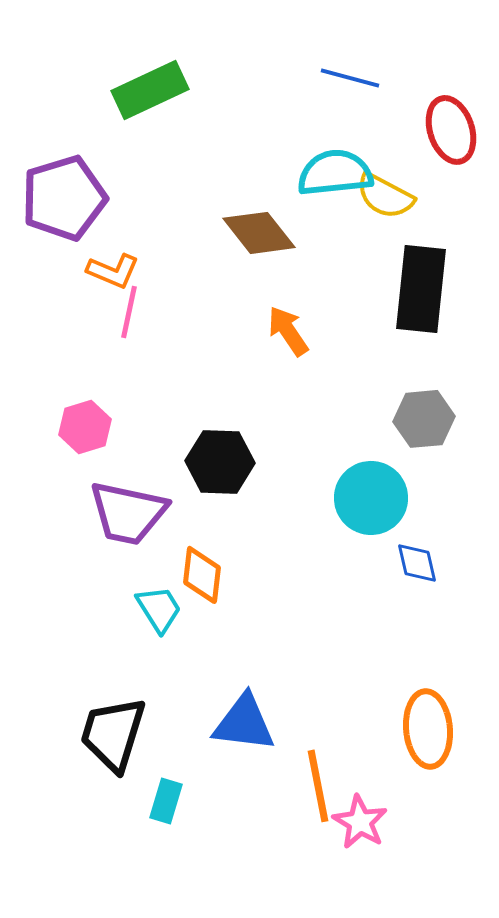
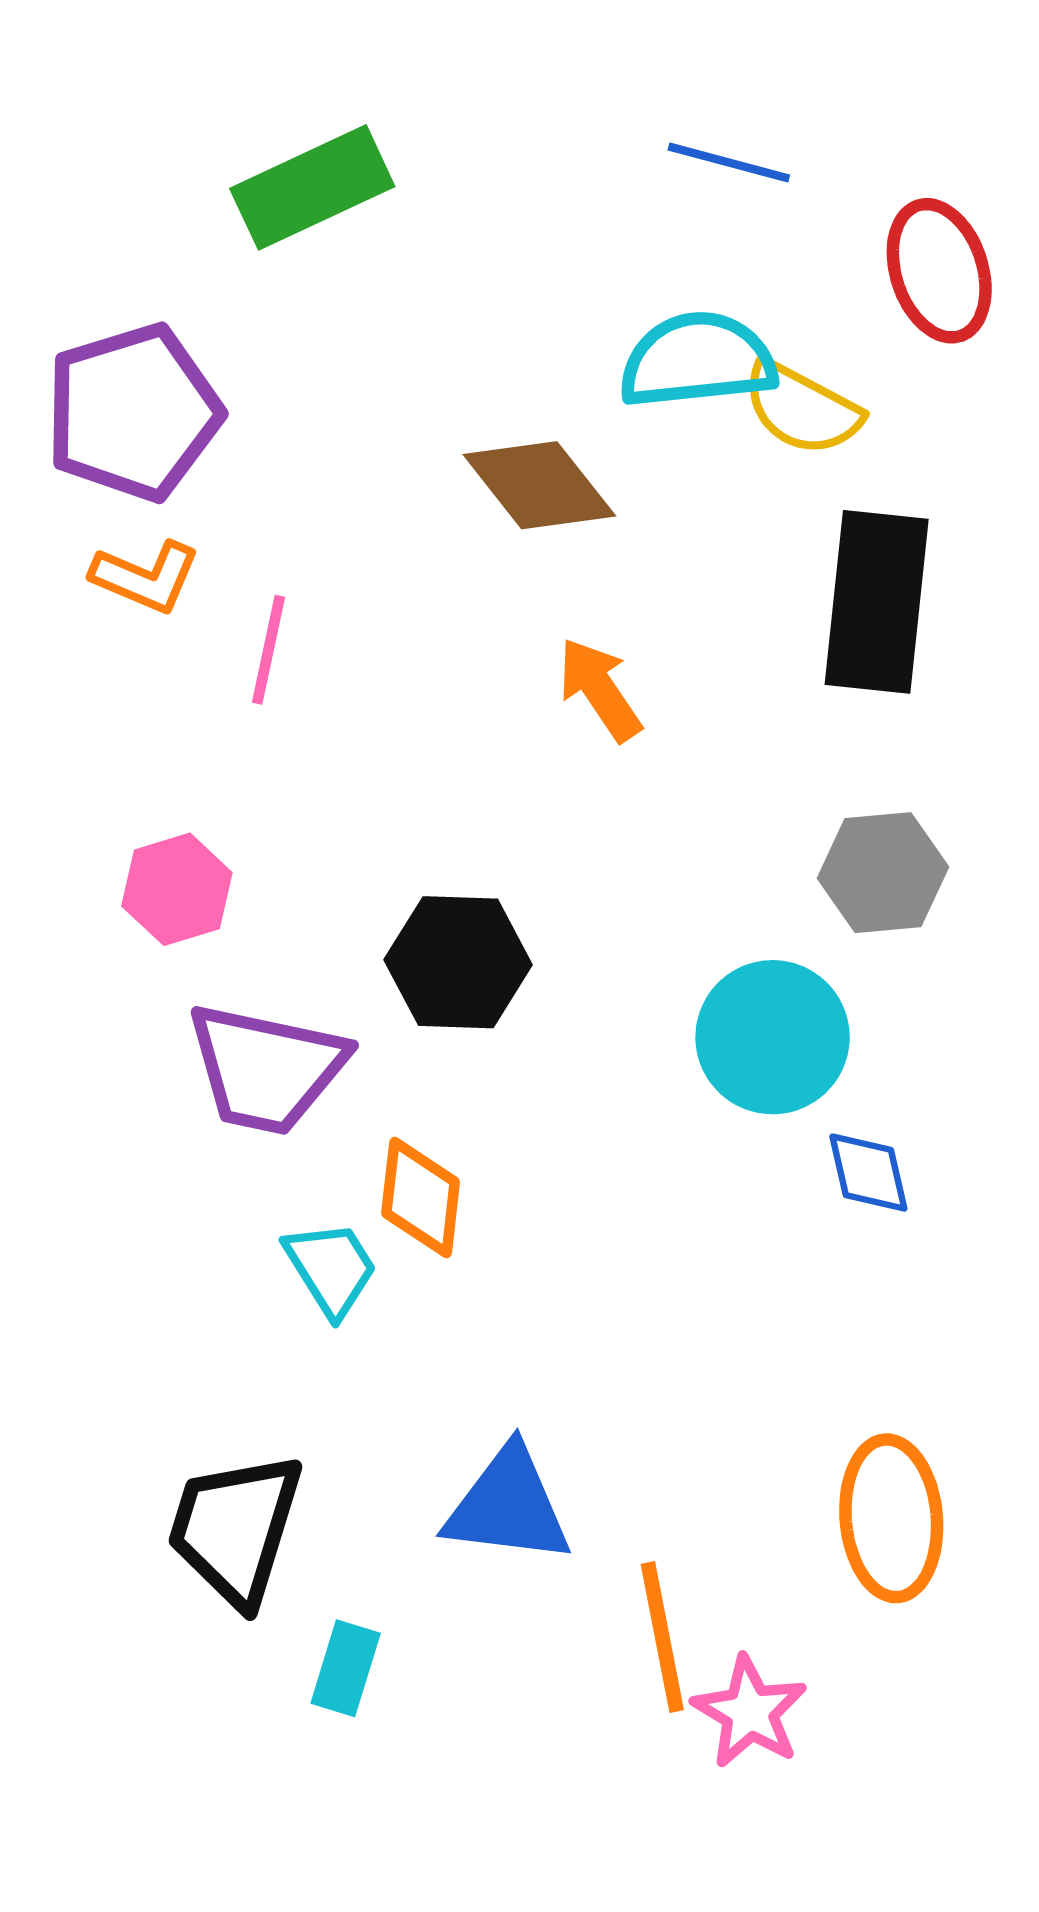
orange L-shape: (113, 271) -> (146, 577), moved

